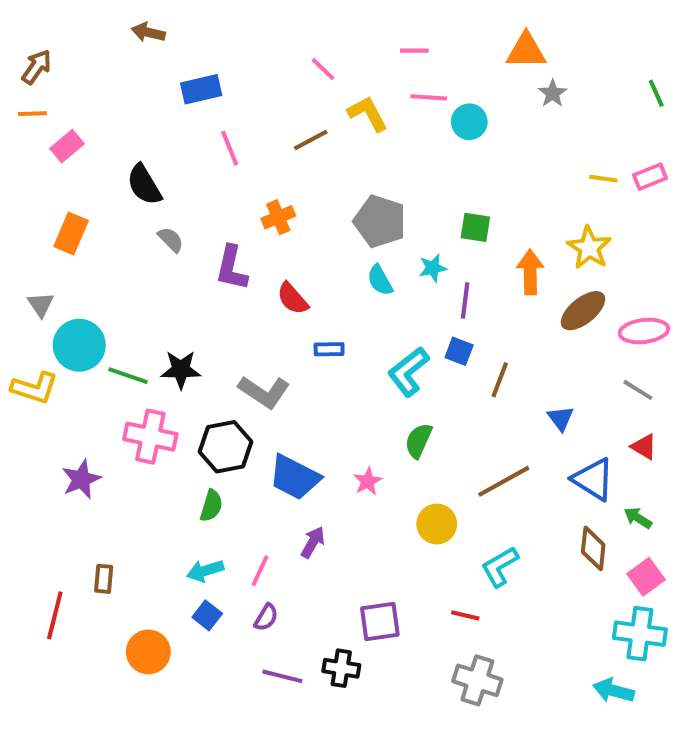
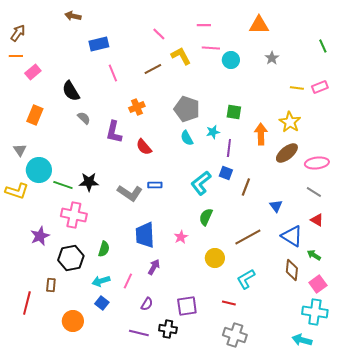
gray star: (553, 93) -> (272, 58), moved
blue rectangle: (329, 349) -> (155, 185), moved
black hexagon: (225, 447) -> (71, 258), moved
blue trapezoid: (295, 477) -> (145, 235), turned 60
purple semicircle: (266, 617) -> (147, 304), moved

